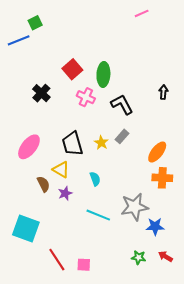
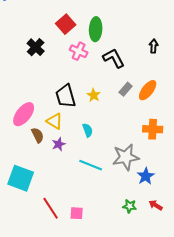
gray rectangle: (122, 136) -> (126, 89), moved
pink ellipse: (29, 147) -> (24, 114), moved
orange ellipse: (157, 152) -> (148, 90), moved
blue star: (155, 226) -> (146, 176), turned -30

